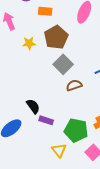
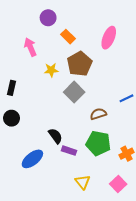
orange rectangle: (45, 11) -> (68, 37), turned 40
gray square: (63, 64) -> (74, 92), moved
green pentagon: (76, 130) -> (98, 143), moved

